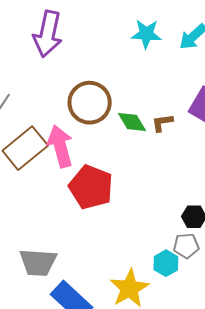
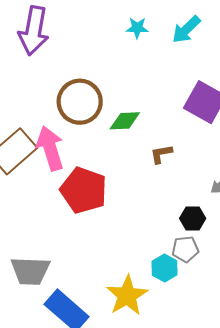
cyan star: (146, 34) -> (137, 28), size x0.7
green diamond: (132, 122) -> (125, 121), turned -60
brown L-shape: (162, 123) -> (161, 154), moved

